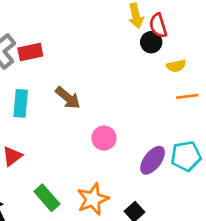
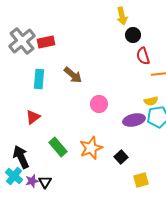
red semicircle: (158, 26) -> (143, 56), moved
yellow semicircle: (176, 66) -> (151, 101), moved
purple ellipse: (153, 160) -> (134, 120), turned 40

